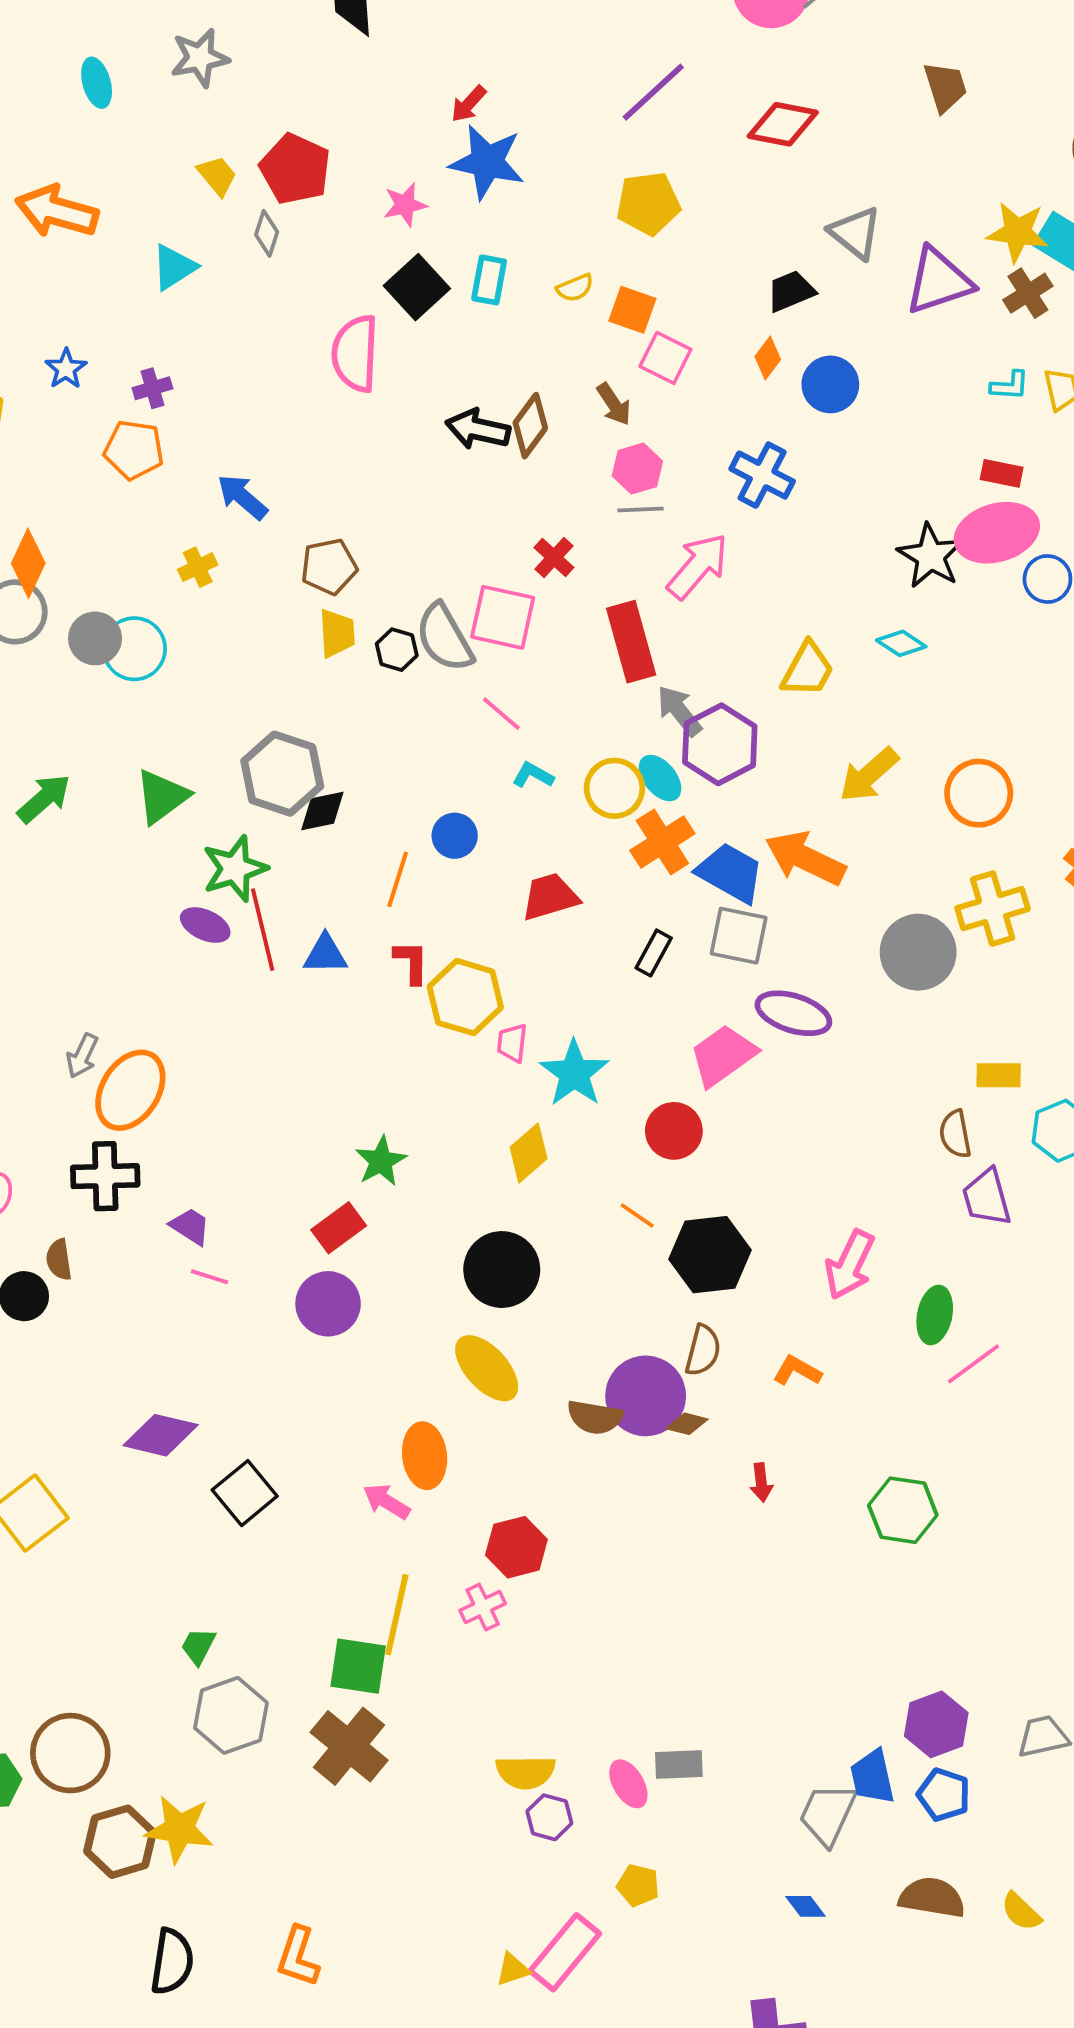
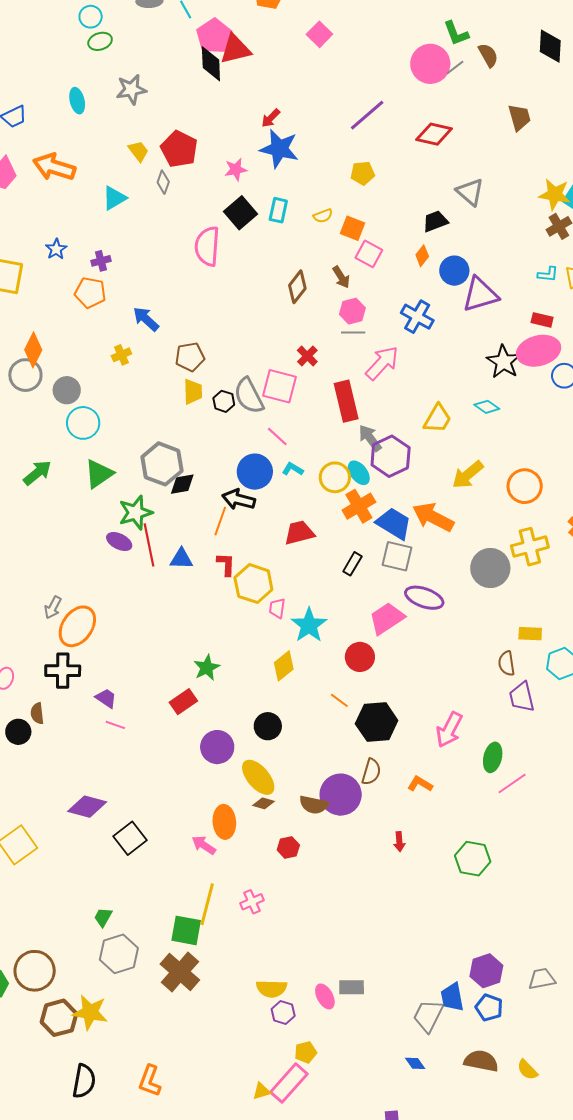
yellow pentagon: (648, 203) -> (363, 173), size x0.7
purple triangle: (939, 281) -> (480, 295), moved
black arrow: (478, 429) -> (239, 500), moved
cyan circle: (134, 649) -> (83, 423), moved
blue circle: (455, 836) -> (255, 472), moved, size x1.5
black circle: (502, 1270) -> (268, 726), size x0.7
purple circle: (328, 1304) -> (217, 747), moved
brown diamond: (687, 1424) -> (263, 803), moved
red hexagon: (516, 1547) -> (288, 847), moved, size x0.7
yellow pentagon: (638, 1885) -> (306, 1052), moved, turned -30

